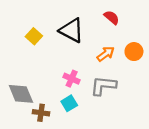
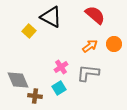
red semicircle: (112, 17) -> (95, 15), size x1.5
black triangle: (72, 30) -> (51, 17), moved
pink cross: (72, 79) -> (61, 67), turned 32

